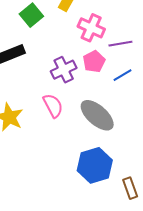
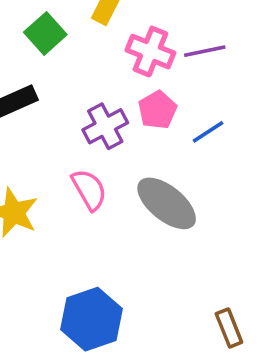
purple line: (120, 44) -> (205, 51), moved
blue hexagon: (95, 165) -> (92, 319), moved

